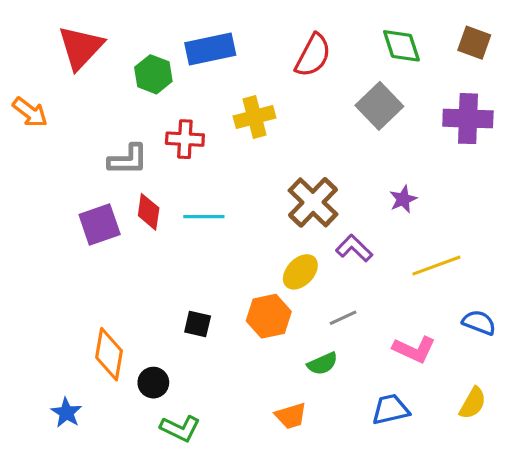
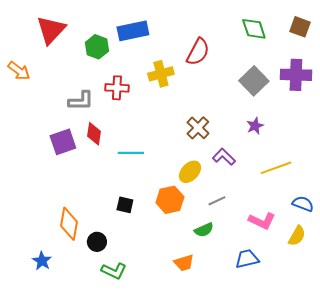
red semicircle: (313, 55) -> (198, 52), moved
gray square: (379, 106) -> (254, 81), moved
brown cross: (313, 202) -> (198, 128), size x0.7
cyan line: (204, 217) -> (131, 153), moved
yellow semicircle: (473, 403) -> (297, 236), moved

